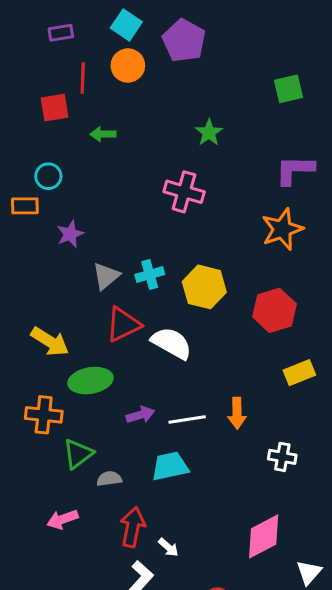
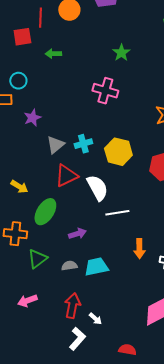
yellow arrow: (50, 342) -> (19, 187), size x0.7
white semicircle: (172, 343) -> (97, 188), turned 32
green ellipse: (90, 381) -> (45, 212), turned -48
orange arrow: (237, 413) -> (139, 249), moved
white line: (187, 420) -> (117, 213), moved
gray semicircle: (109, 479) -> (69, 266), moved

